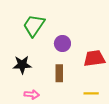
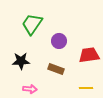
brown rectangle: (59, 73) -> (56, 69), turned -70

